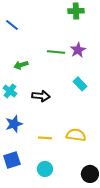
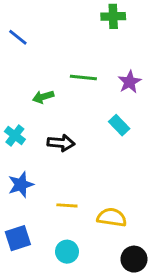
purple star: (78, 50) -> (130, 82), moved
green arrow: (21, 65) -> (43, 97), moved
yellow semicircle: (76, 135) -> (112, 217), moved

